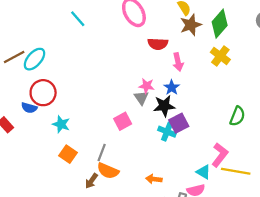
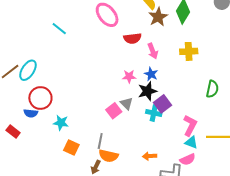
yellow cross: (220, 56) -> (189, 51), moved, turned -30
gray triangle: (141, 98) -> (127, 104), moved
pink L-shape: (220, 155) -> (190, 125), moved

